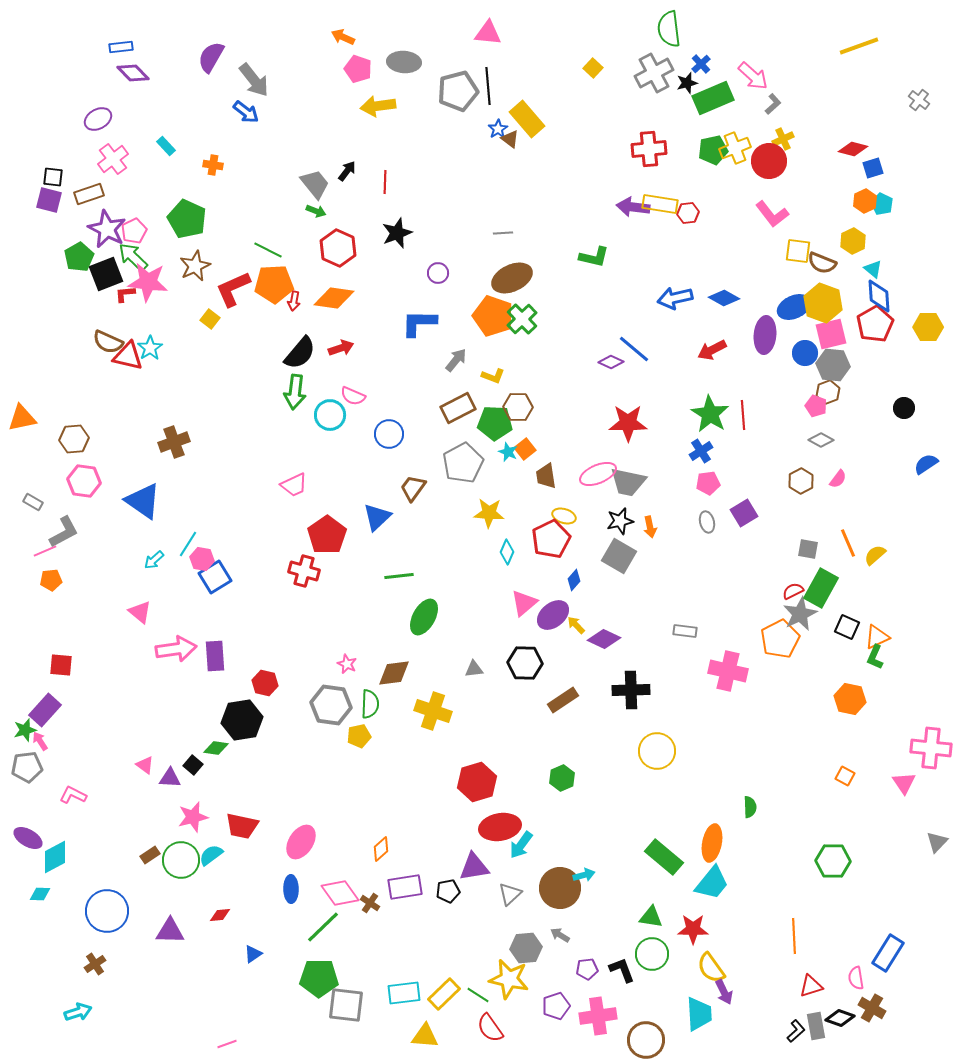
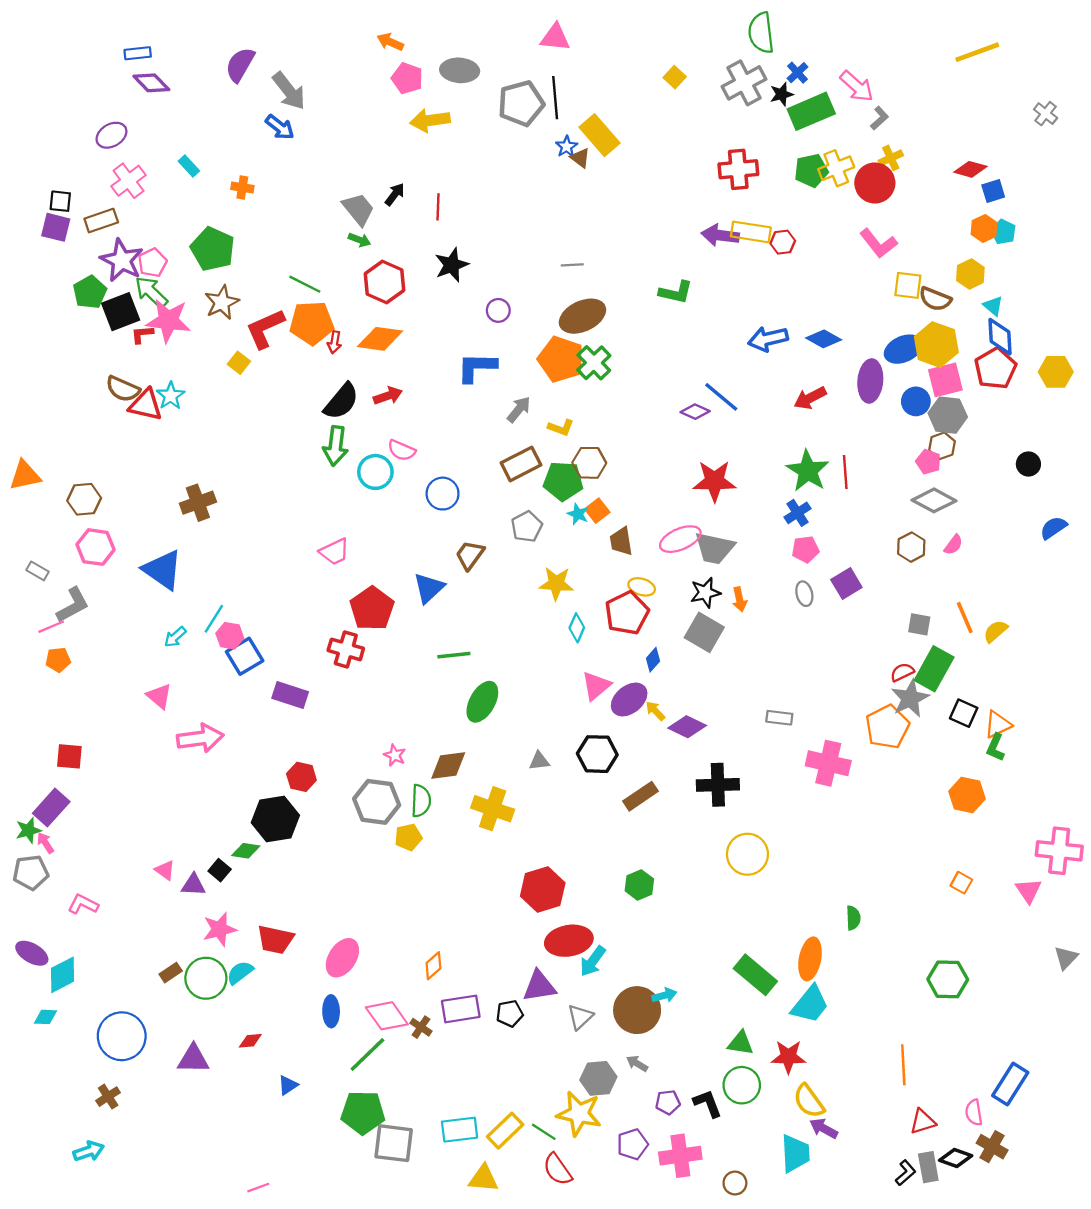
gray diamond: (821, 440) -> (934, 500), size x1.5
gray pentagon: (463, 463) -> (527, 527), size x0.7
purple rectangle: (215, 656) -> (290, 695), moved, turned -68
purple arrow: (724, 992) -> (824, 1128), turned 145
brown circle: (646, 1040) -> (735, 1183), size x0.6

